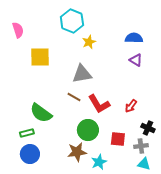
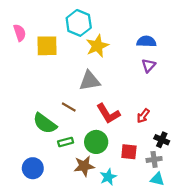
yellow star: (89, 42) -> (97, 46), size x1.5
yellow square: (40, 57) -> (47, 46), moved
purple triangle: (136, 60) -> (149, 66), turned 40
brown line: (74, 97) -> (69, 107), moved
green rectangle: (27, 133) -> (66, 142), moved

